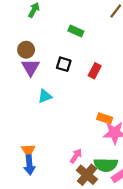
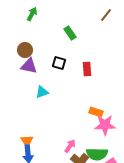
green rectangle: (76, 31) -> (70, 33), turned 32
purple triangle: (31, 67) -> (29, 66), turned -48
red rectangle: (95, 71) -> (87, 69), turned -32

